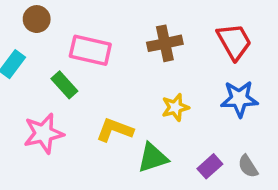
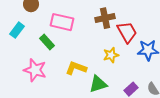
red trapezoid: (234, 42) -> (127, 32), moved
pink star: (44, 133) -> (35, 70), turned 30

